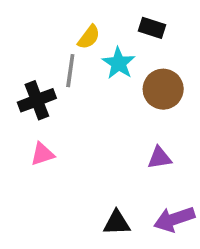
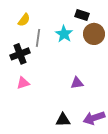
yellow semicircle: (89, 37) -> (24, 20), moved
brown circle: (163, 89) -> (94, 34), moved
purple triangle: (159, 158) -> (77, 83), moved

